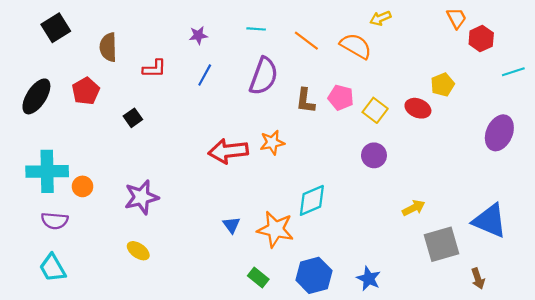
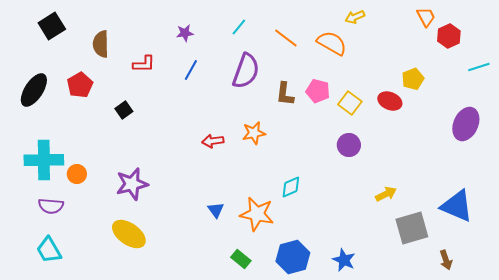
cyan line: (256, 29) -> (239, 27), turned -54
red arrow: (228, 151) -> (213, 141), size x0.6
cyan diamond: (312, 200) -> (291, 187), size x0.7
yellow ellipse: (138, 251) -> (129, 234), size x1.6

